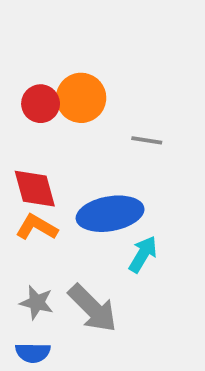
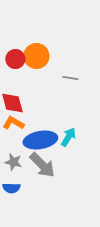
blue ellipse: (110, 214) -> (40, 140), moved

